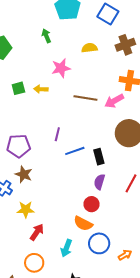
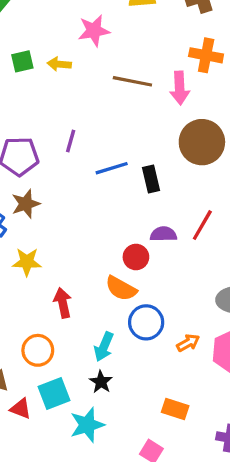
pink arrow: (114, 101) -> (180, 88), turned -66
purple line: (57, 134) -> (71, 141), moved
brown star: (24, 174) -> (26, 204), turned 30
purple semicircle: (99, 182) -> (163, 234), moved, turned 70
red arrow: (37, 232) -> (63, 303), moved, turned -48
cyan arrow: (66, 248) -> (104, 347), moved

